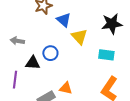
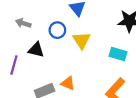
yellow triangle: (79, 37) -> (82, 40), moved
blue circle: (50, 53) -> (57, 30), moved

